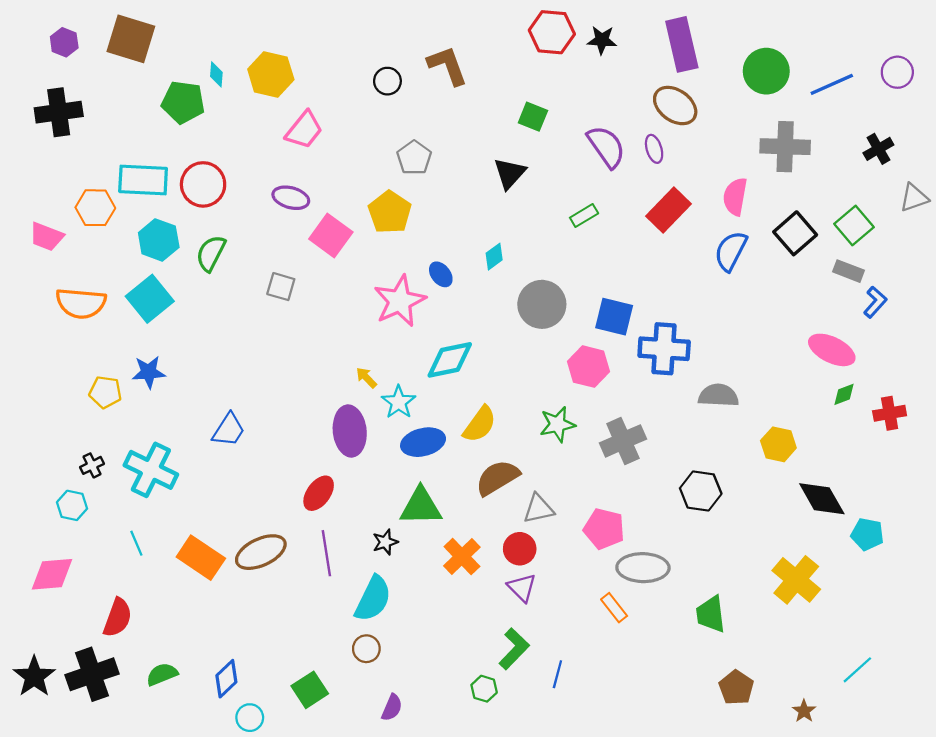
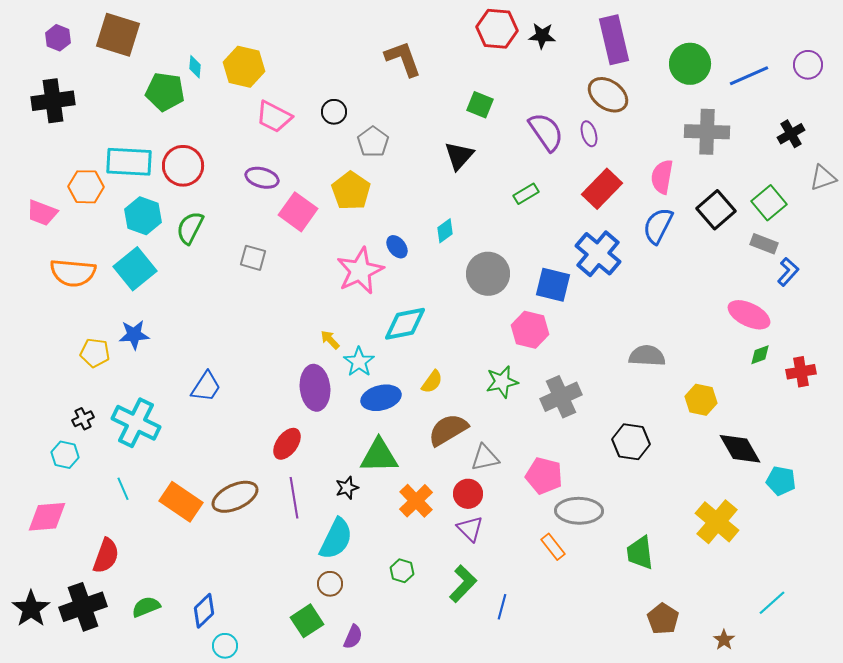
black circle: (387, 81) -> (334, 112), moved
pink trapezoid: (304, 130) -> (274, 117), turned 78
blue cross: (664, 349) -> (598, 254), moved, turned 36
yellow semicircle: (480, 424) -> (432, 382), size x0.7
green hexagon: (484, 689) -> (402, 571), moved
green square: (310, 690) -> (307, 621), moved

